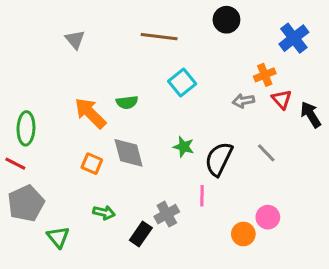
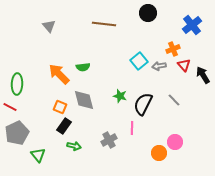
cyan square: (182, 82) -> (139, 61), moved
green arrow: (104, 213) -> (74, 146), moved
black rectangle: (141, 234) -> (64, 126), moved

